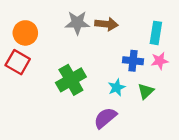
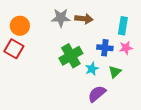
green cross: (71, 80) -> (71, 56), moved
purple semicircle: (105, 118) -> (97, 94), moved

